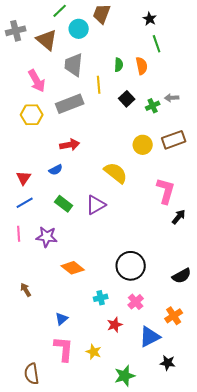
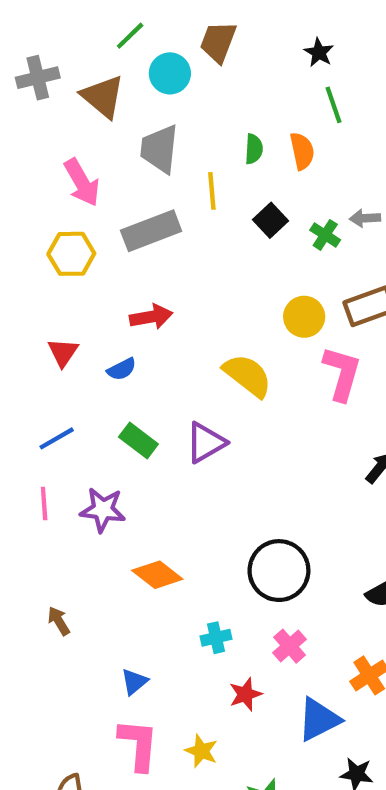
green cross: (153, 106) -> (325, 235), turned -32
red triangle: (24, 178) -> (63, 352), moved
pink L-shape: (166, 191) -> (342, 373), moved

